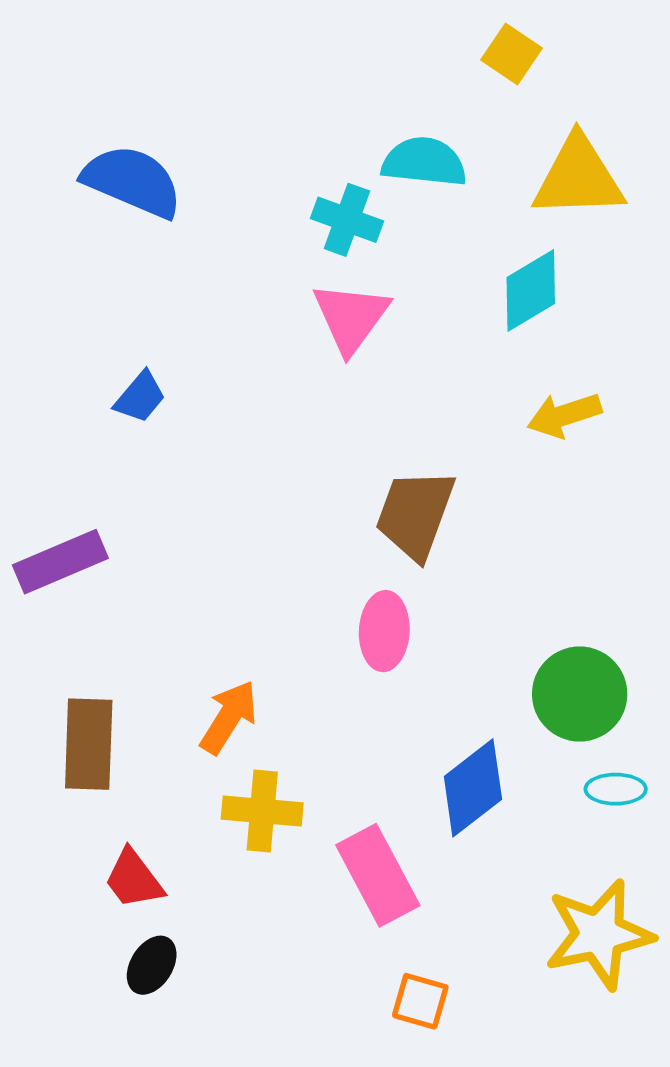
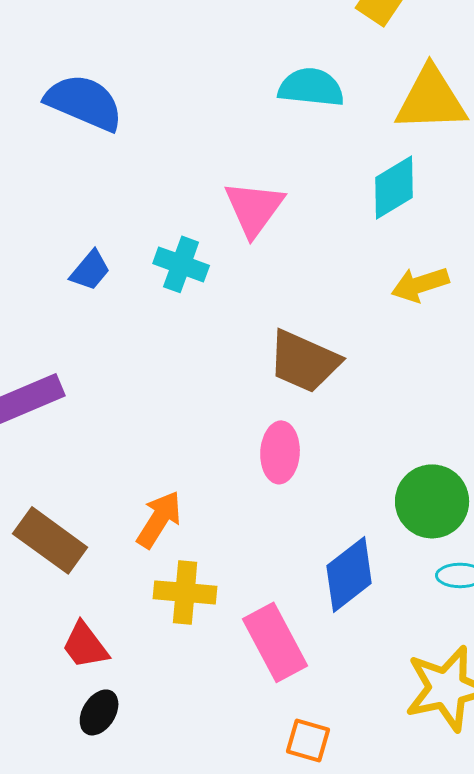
cyan cross: (347, 220) -> (181, 264), moved
brown trapezoid: (415, 514) -> (304, 361), turned -86
brown rectangle: (89, 744) -> (50, 540), turned -56

